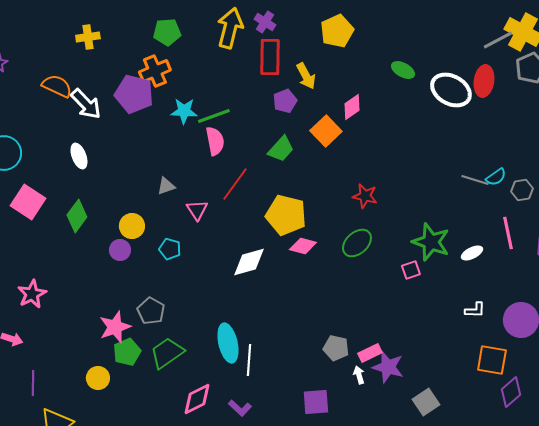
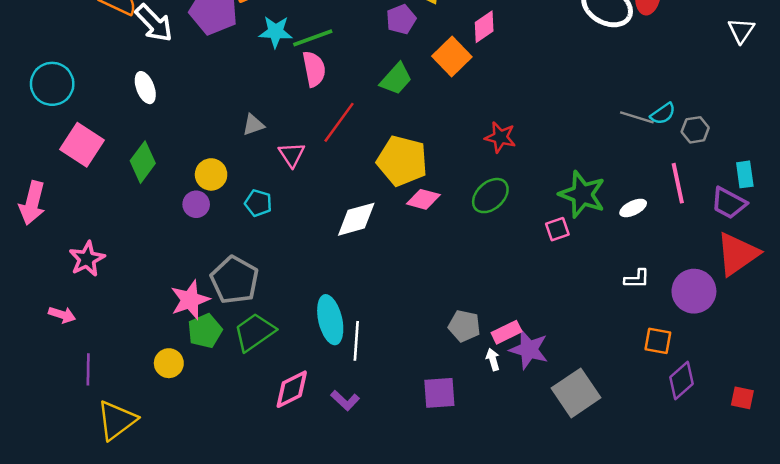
gray pentagon: (151, 311) -> (235, 280), size x1.4
orange square: (492, 360) -> (658, 341), size x0.7
gray square: (426, 402) -> (576, 393), size x1.4

